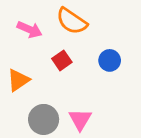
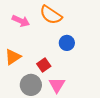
red square: (62, 60) -> (44, 65), moved
blue circle: (110, 60) -> (67, 43), moved

